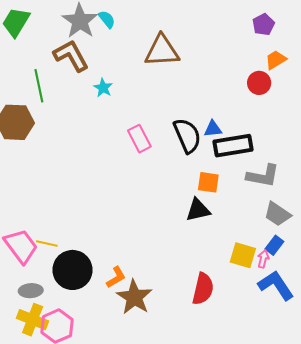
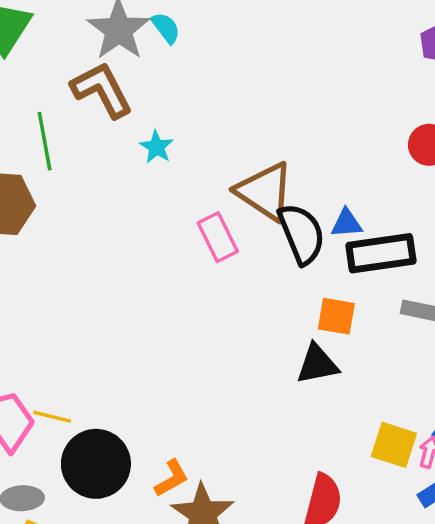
brown triangle: (162, 51) -> (265, 192), moved, turned 36

